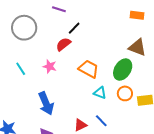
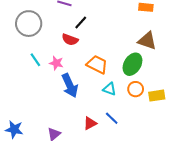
red semicircle: (63, 44) -> (70, 40), turned -119
cyan line: (21, 69) -> (35, 60), moved
blue arrow: (46, 103) -> (70, 85), moved

